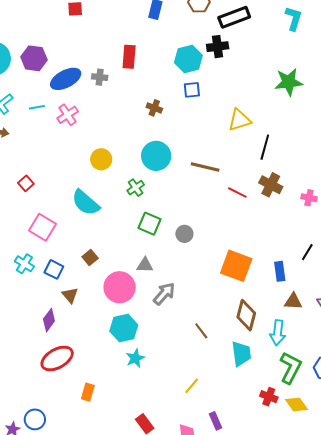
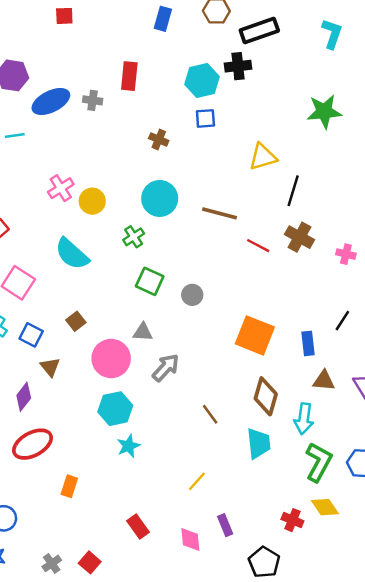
pink cross: (68, 115) -> (61, 188), moved
red cross: (269, 397) -> (292, 520), moved

